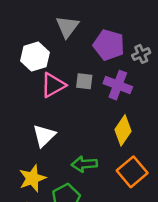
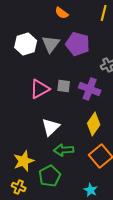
purple pentagon: (109, 45) -> (78, 44), moved
white hexagon: (35, 57) -> (26, 44), moved
white triangle: (44, 136) -> (51, 127), moved

